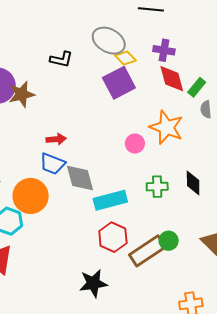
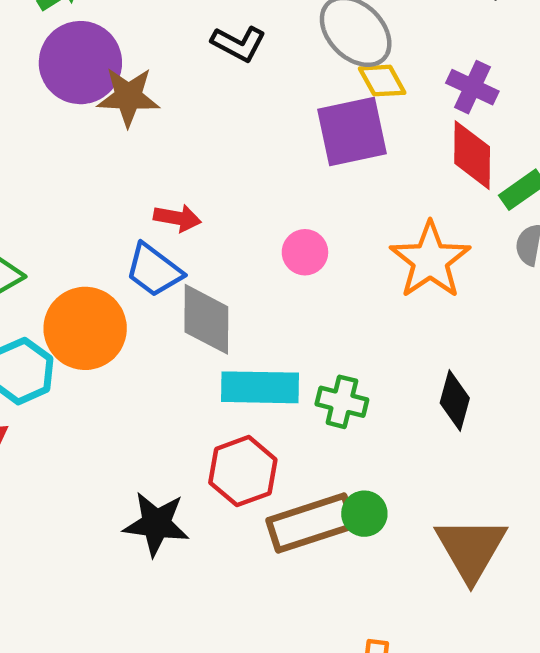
pink circle: (135, 144) -> (305, 252), moved
green cross: (157, 187) -> (342, 402), moved
black star: (93, 283) -> (156, 524), moved

